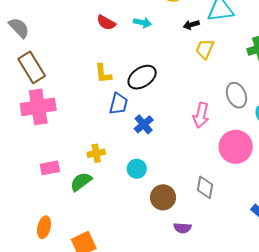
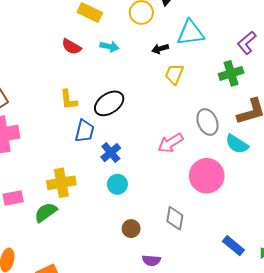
pink arrow: (201, 115) -> (170, 143), turned 45
yellow cross: (96, 153) -> (61, 183), size x1.5
cyan circle: (137, 169) -> (117, 184), moved
brown circle: (163, 197) -> (131, 229), size x0.7

